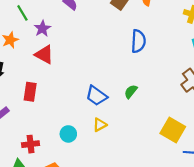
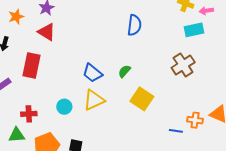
red rectangle: (30, 92) -> (32, 65), size x1.4
yellow triangle: (100, 125) -> (94, 100), size x1.6
yellow square: (173, 130) -> (142, 99), moved

